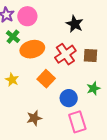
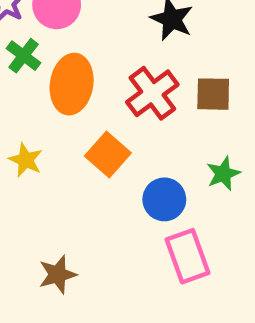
orange ellipse: (32, 49) -> (72, 84), turned -65
brown star: (34, 118) -> (58, 275), moved

